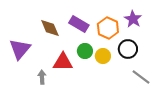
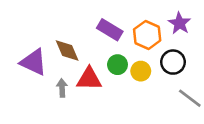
brown diamond: (50, 28) -> (67, 50), moved
purple triangle: (20, 49) -> (34, 62), turned -45
gray arrow: (42, 77) -> (62, 88), moved

